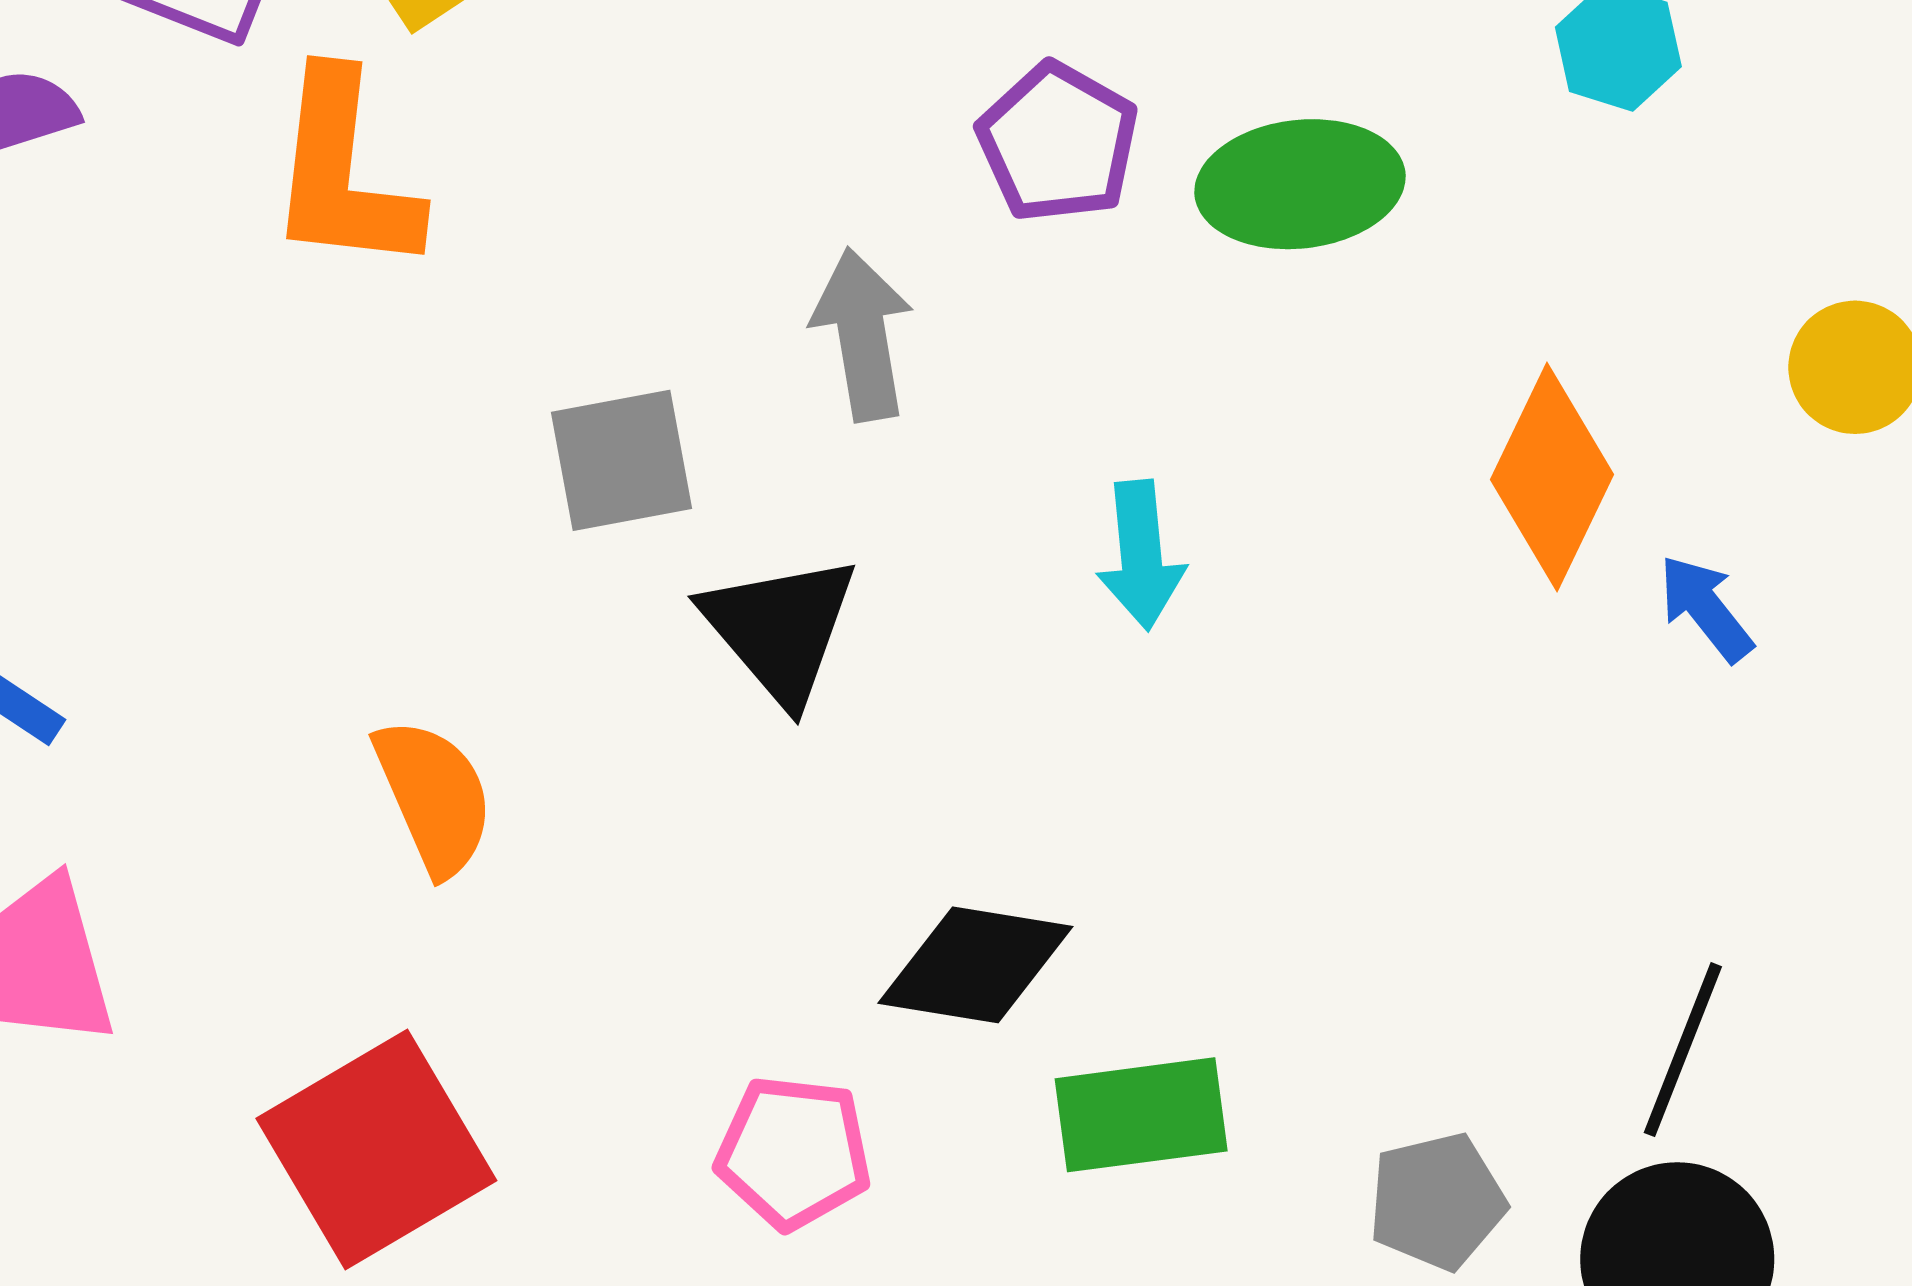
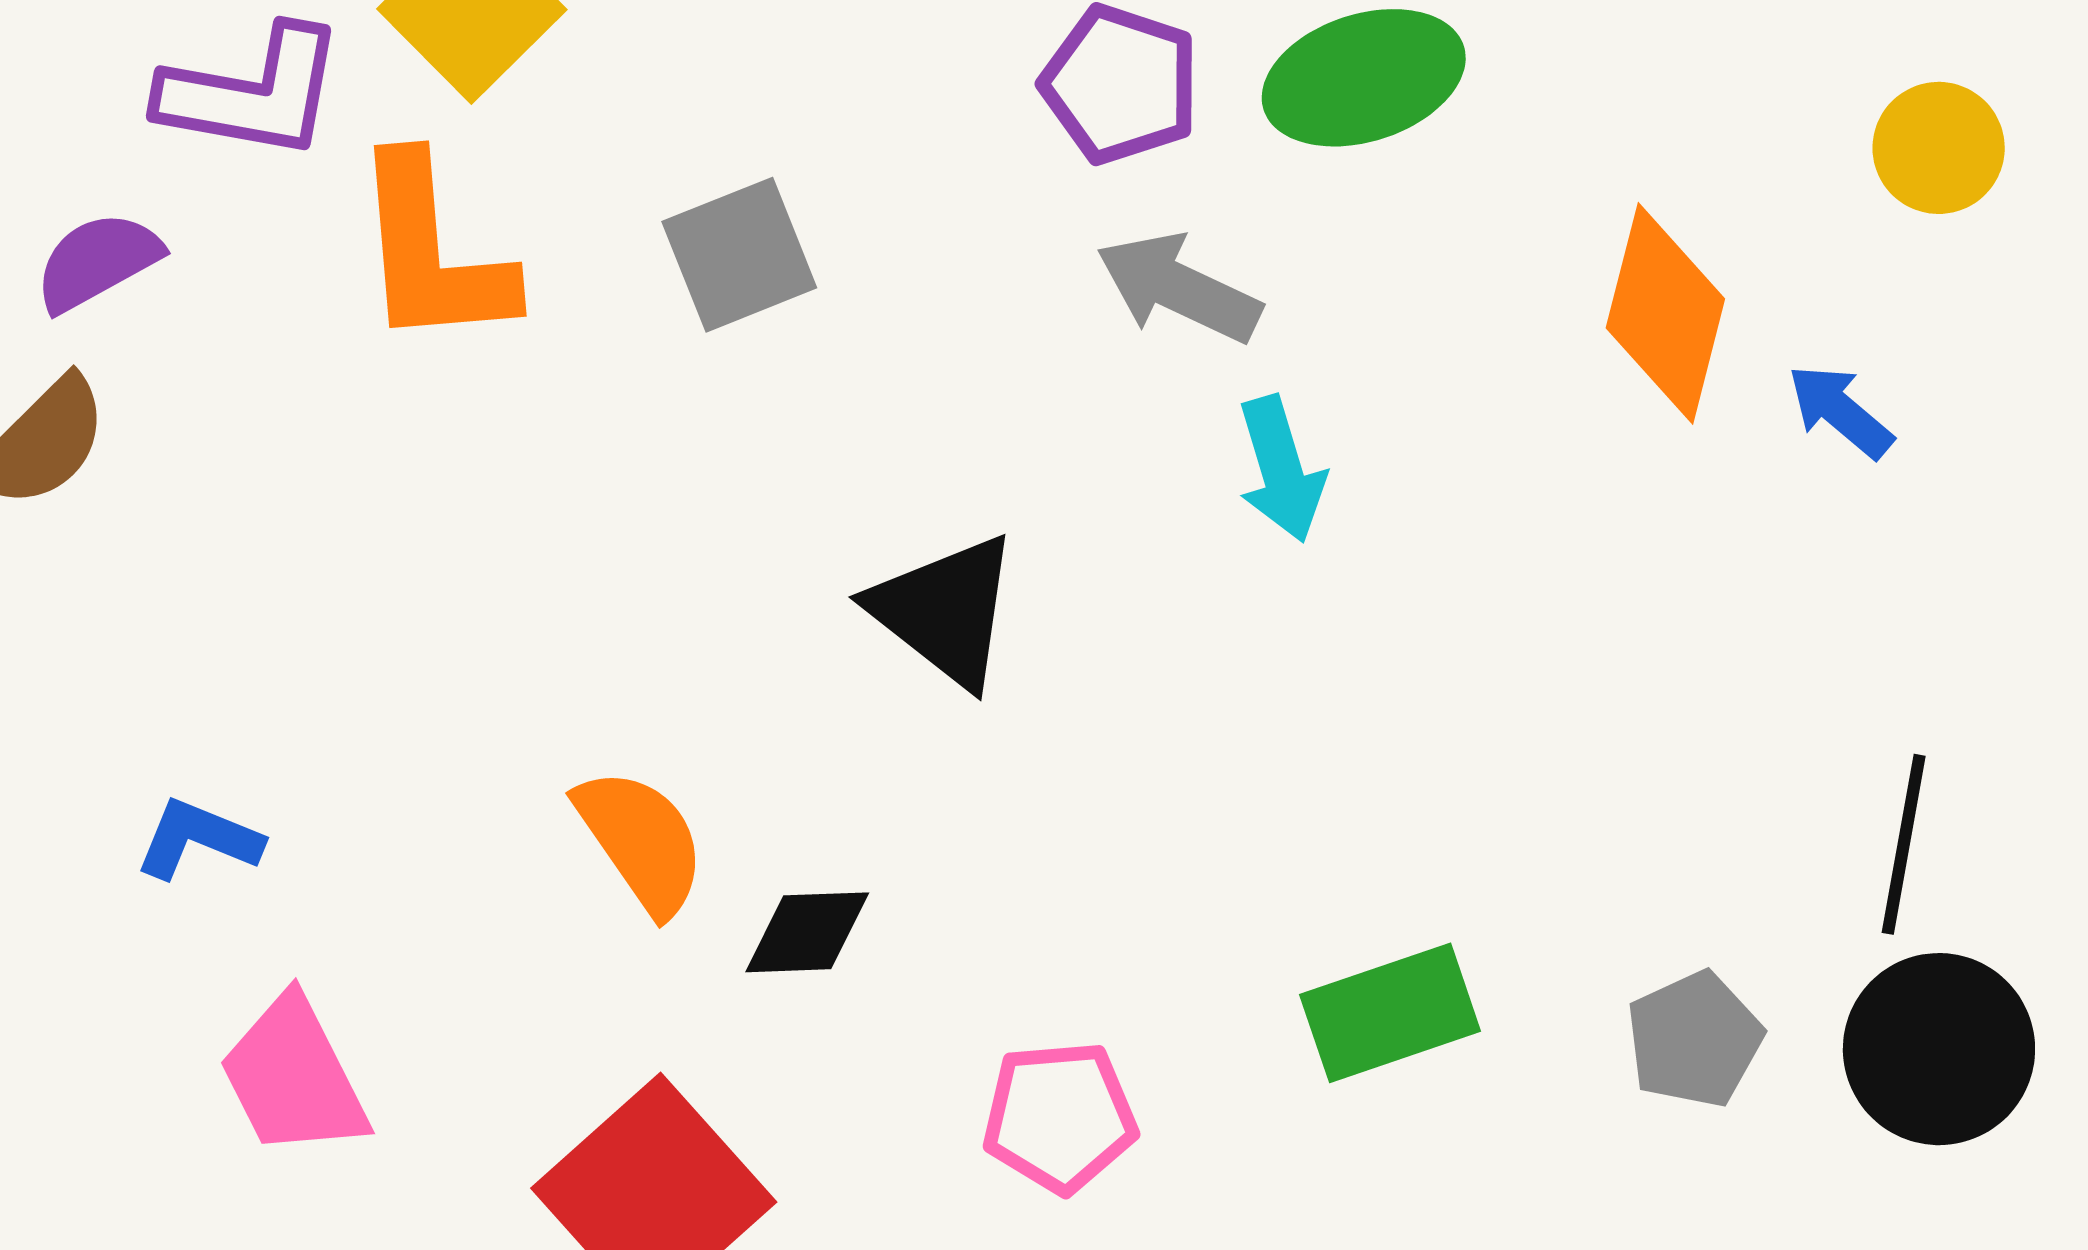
gray arrow: (862, 334) -> (1179, 288), moved, turned -44
gray square: (622, 460) -> (739, 255), moved
black diamond: (975, 965) -> (807, 932), moved, size x0.7

